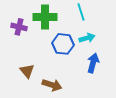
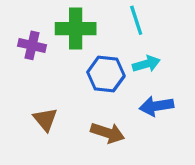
blue arrow: (93, 63) -> (156, 106), turned -114
brown arrow: (52, 85) -> (108, 133), moved

